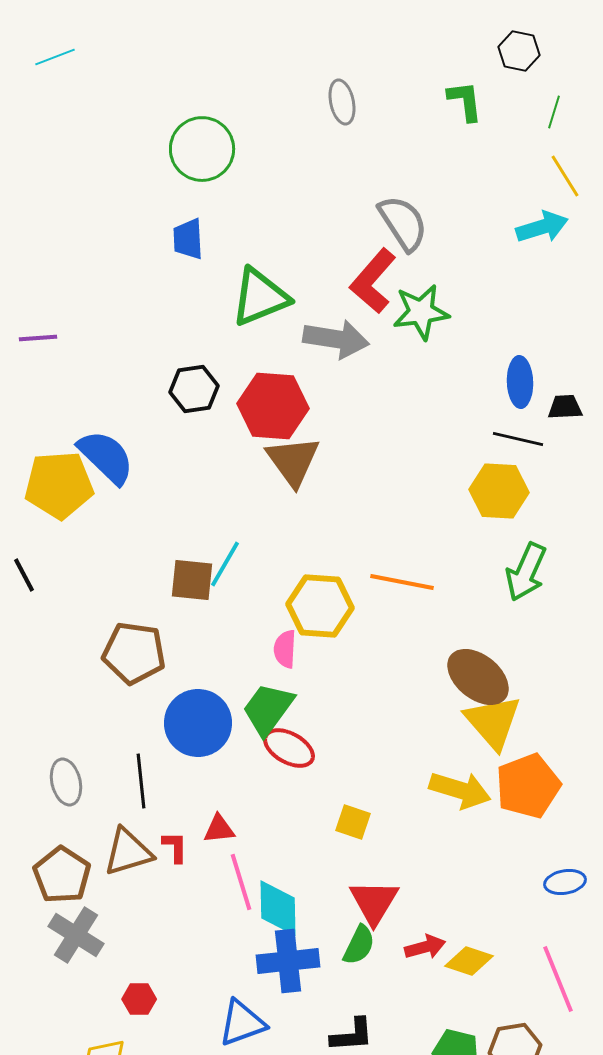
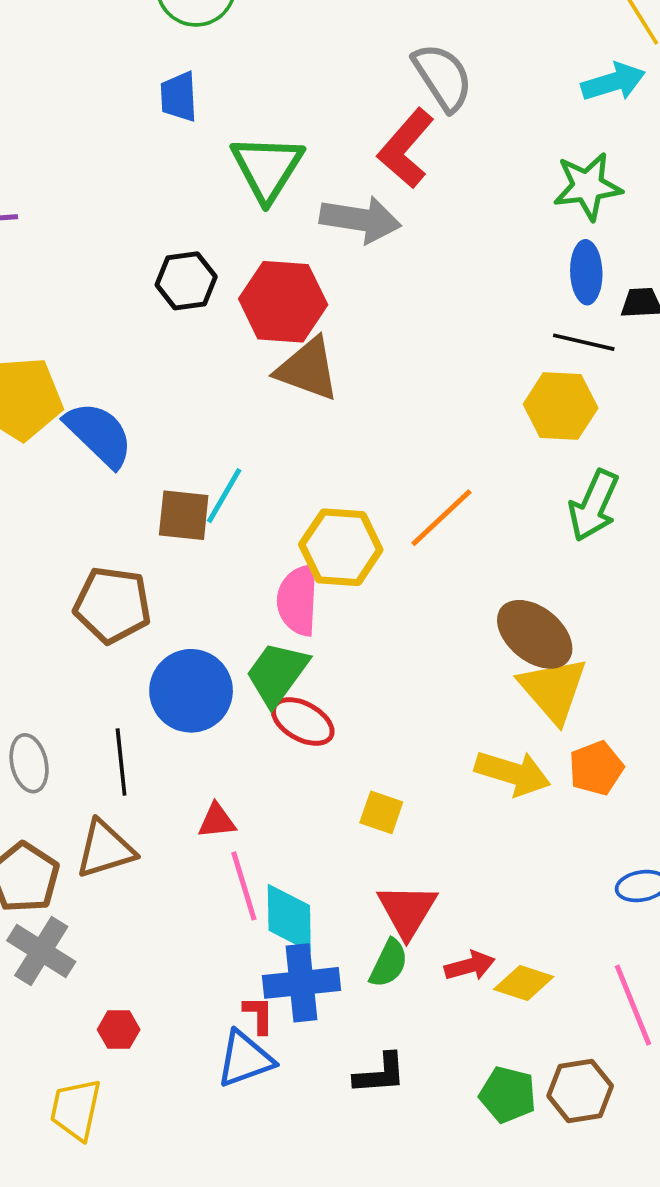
green triangle: (260, 297) -> (267, 168), turned -36
green star: (421, 312) -> (588, 186), moved
blue semicircle: (106, 457) -> (99, 434), moved
brown triangle: (293, 461) -> (308, 369), turned -34
orange line: (402, 582) -> (441, 518), turned -54
pink semicircle: (285, 649) -> (298, 600), size x1.5
orange pentagon: (528, 786) -> (596, 768), size x0.7
red L-shape: (175, 847) -> (259, 1015), moved

